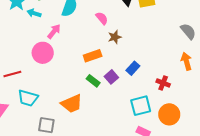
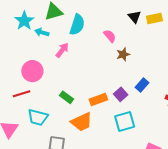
pink circle: (43, 53) -> (32, 71), moved
orange rectangle: (93, 56) -> (98, 100), moved
green rectangle: (93, 81) -> (66, 97), moved
cyan square: (141, 106) -> (125, 121), moved

